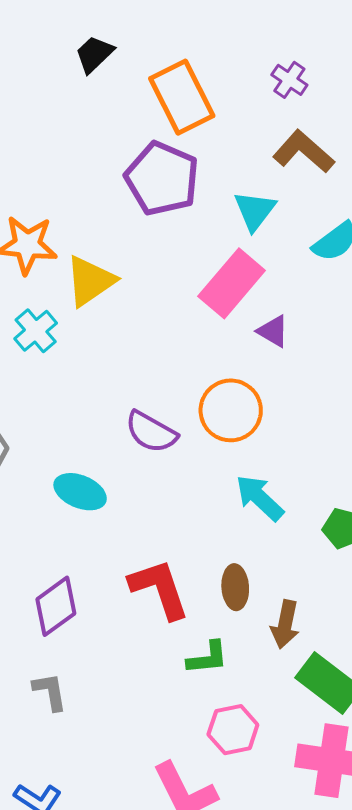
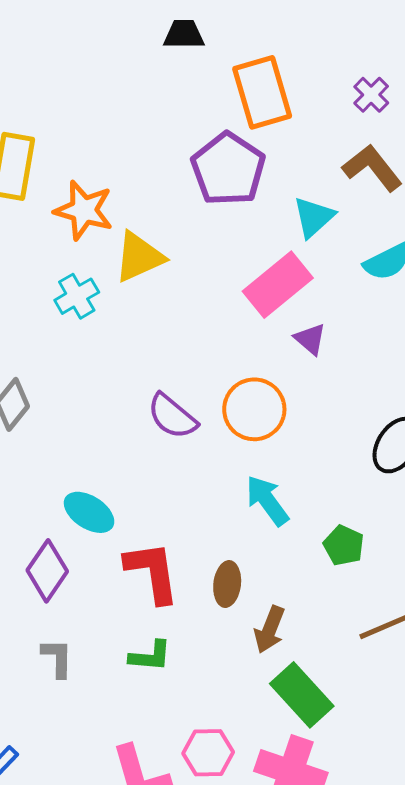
black trapezoid: (94, 54) -> (184, 34), turned 33
cyan ellipse: (80, 492) -> (89, 512), moved
purple diamond: (56, 606) -> (47, 571), turned -30
green L-shape: (208, 658) -> (150, 656), moved
gray L-shape: (50, 692) -> (57, 658), moved
pink hexagon: (233, 730) -> (208, 753), moved

